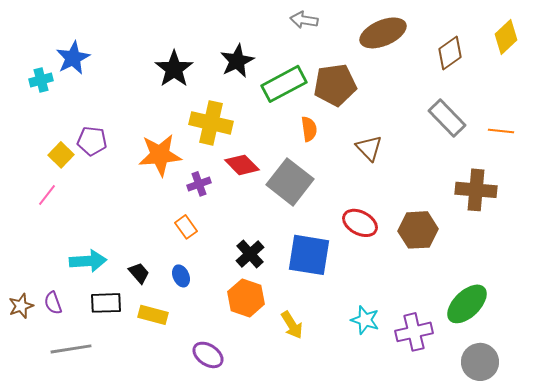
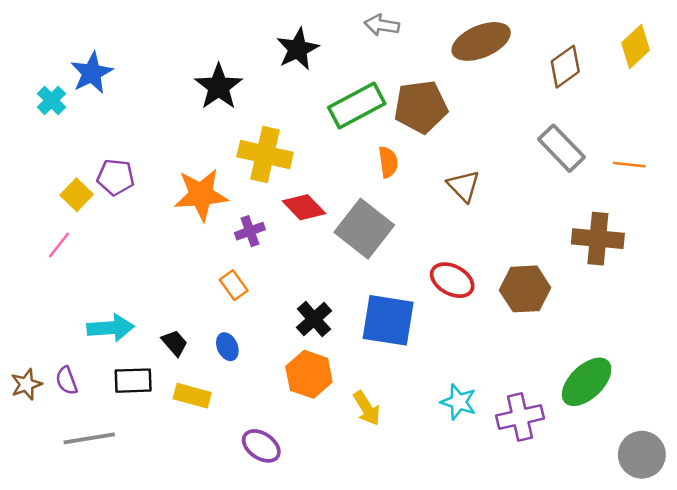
black star: (237, 61) -> (298, 49), moved
cyan cross: (41, 80) -> (51, 100), turned -30
gray circle: (480, 362) -> (642, 455), moved

